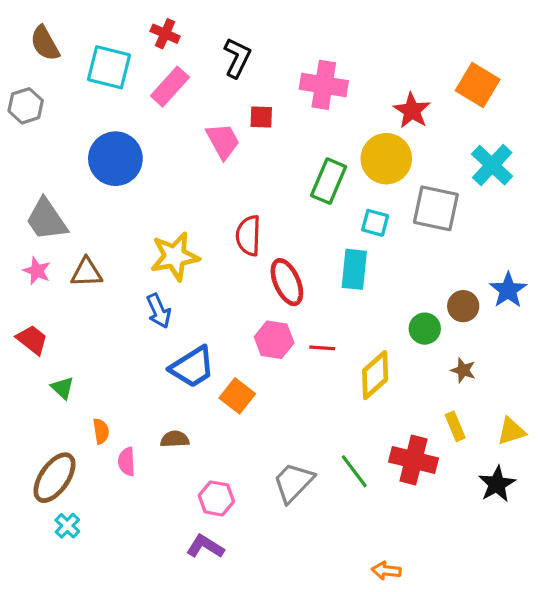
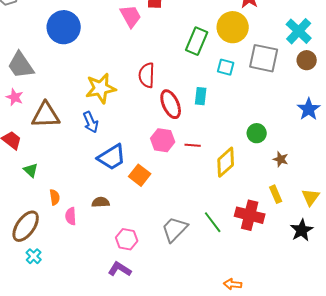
cyan rectangle: (354, 269) -> (201, 96), moved, size x0.7
brown triangle: (87, 272) -> (46, 115), moved, size x1.4
brown circle: (463, 306) -> (307, 60), moved
yellow triangle: (511, 431) -> (311, 197), turned -36

